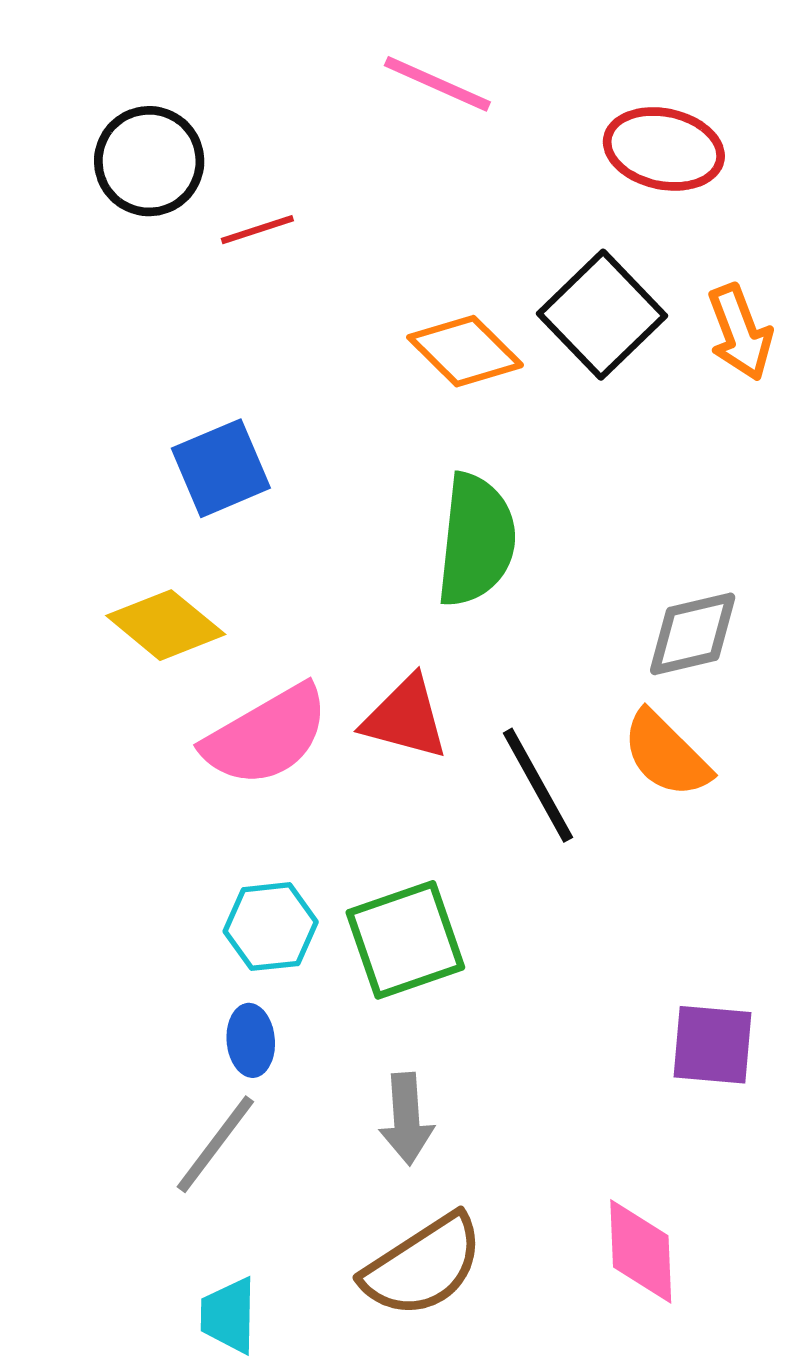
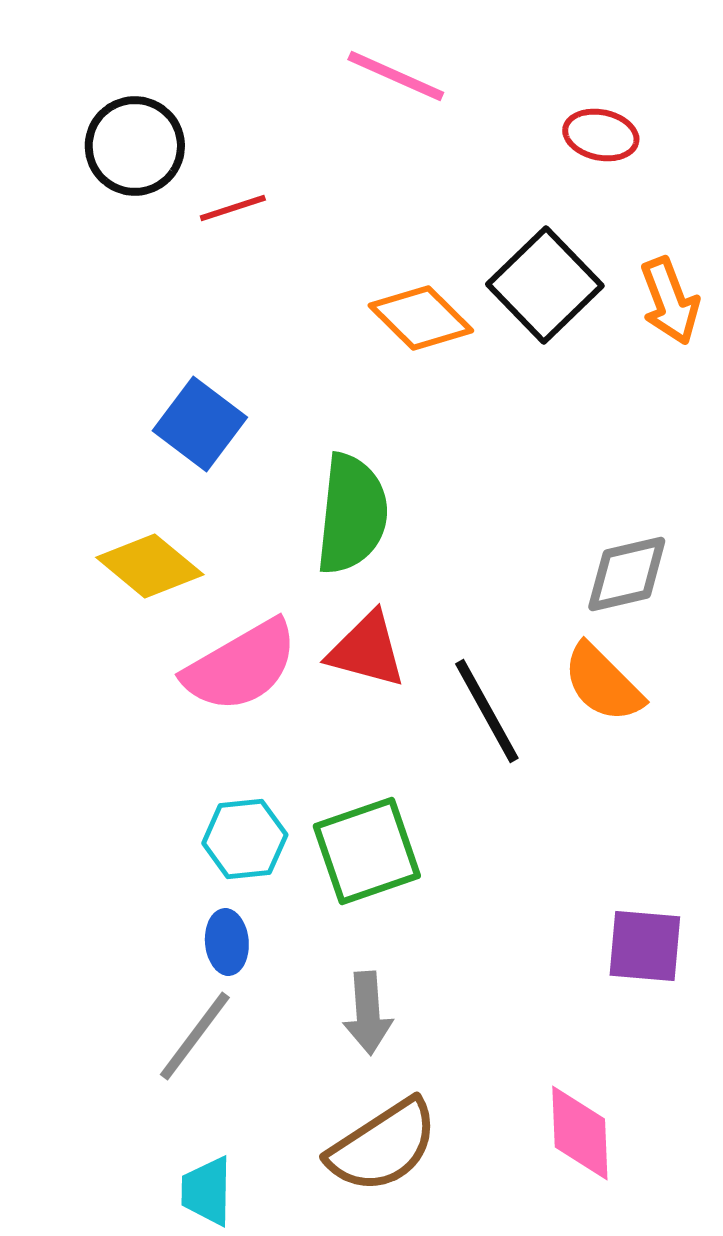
red ellipse: (664, 149) -> (601, 135), size x0.7
blue square: (221, 468) -> (200, 424), turned -30
green semicircle: (476, 540) -> (352, 514), moved

